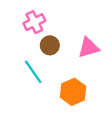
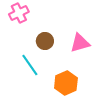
pink cross: (34, 22) -> (19, 13), moved

